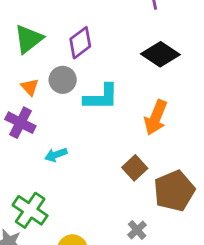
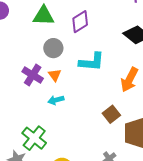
green triangle: (29, 39) -> (44, 16), turned 35
gray circle: (63, 80) -> (53, 48), moved
orange triangle: (30, 87) -> (55, 75), moved

